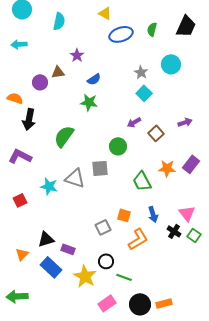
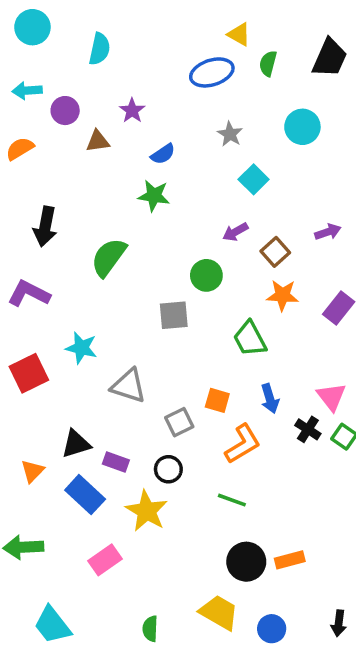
yellow triangle: (105, 13) -> (239, 34), moved
gray star: (141, 72) -> (230, 134), moved
purple circle: (40, 82) -> (65, 111), moved
orange semicircle: (15, 98) -> (20, 149), moved, turned -49
orange star: (167, 168) -> (283, 295), moved
gray triangle: (75, 178) -> (129, 386), moved
red square: (20, 200) -> (29, 373), size x1.5
black circle: (106, 261) -> (168, 469), moved
green line: (124, 277) -> (232, 500), moved
pink rectangle: (107, 303) -> (105, 560), moved

